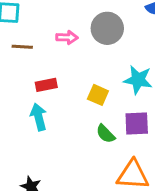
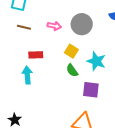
yellow square: (98, 95) -> (71, 51), moved
green semicircle: (105, 134) -> (72, 70), moved

